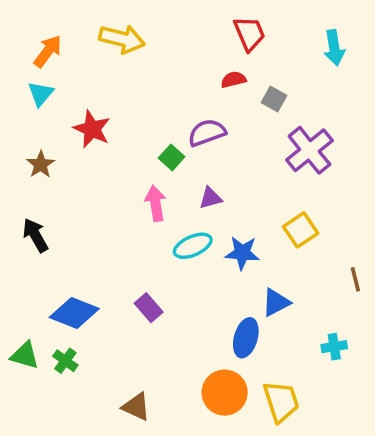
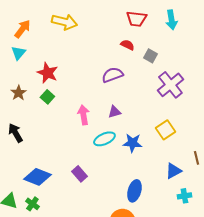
red trapezoid: (249, 34) -> (136, 19), turned 120
cyan arrow: (334, 48) -> (171, 20), moved
red semicircle: (233, 80) -> (127, 45), turned 40
green square: (172, 157) -> (47, 97), moved
blue triangle: (276, 302) -> (173, 171), moved

